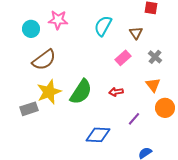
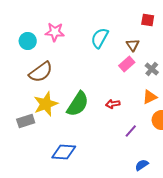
pink rectangle: (123, 58) -> (127, 64), moved
orange triangle: (153, 85) -> (150, 97), turned 42
blue diamond: (98, 135) -> (64, 152), moved

